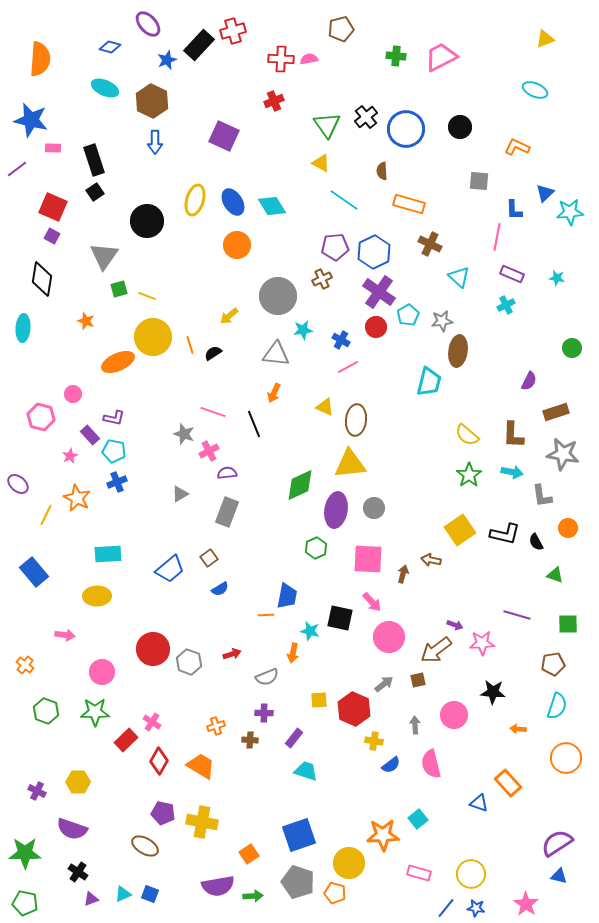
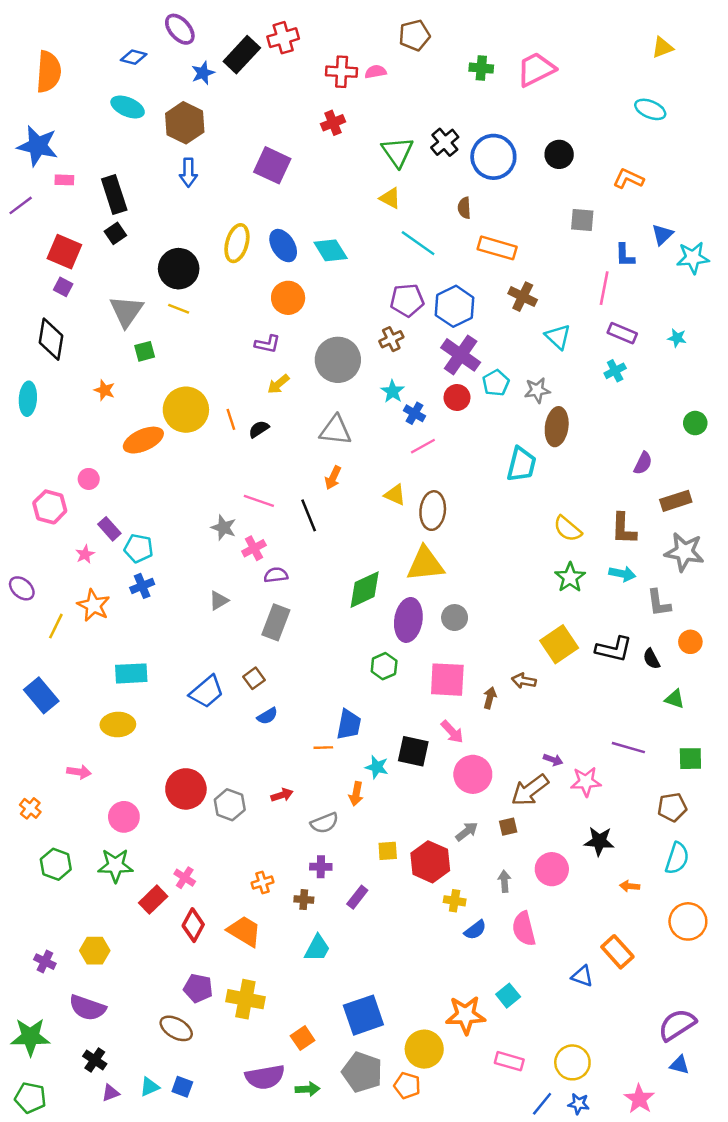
yellow line: (147, 296) -> (179, 309), moved
cyan star: (303, 330) -> (393, 391), moved, turned -30
purple L-shape: (114, 418) -> (267, 344), moved
cyan trapezoid: (306, 771) -> (317, 948), moved, turned 100

